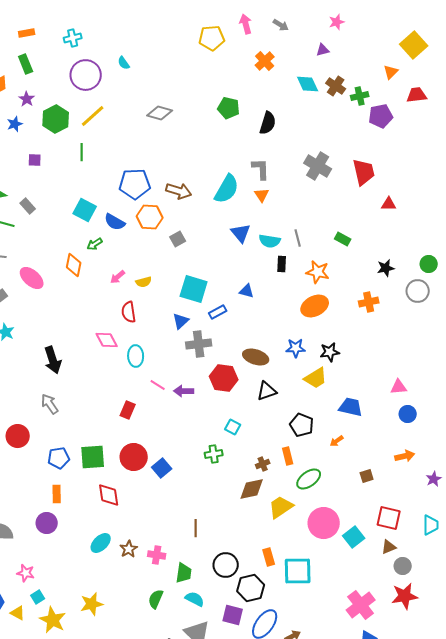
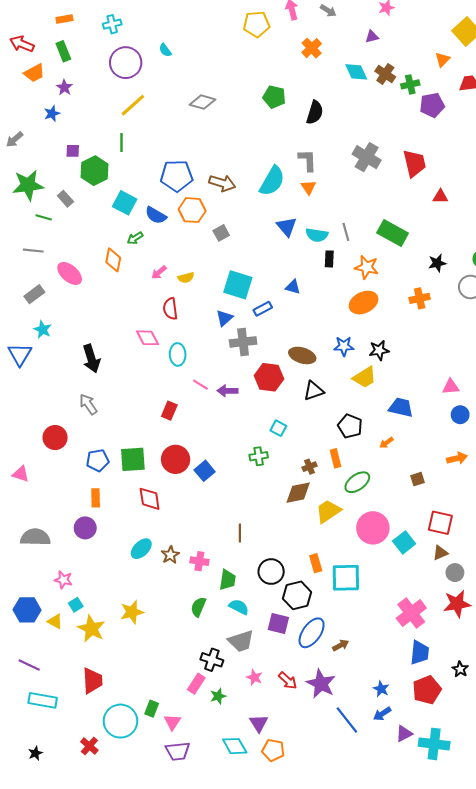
green hexagon: (56, 119) -> (95, 171), moved
green rectangle: (343, 239) -> (393, 233), size x1.8

